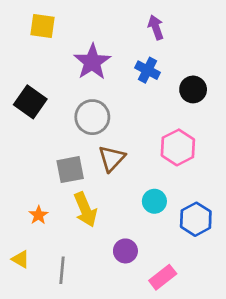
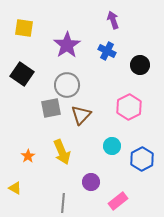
yellow square: (43, 26) -> (24, 28), moved
gray square: (70, 170) -> (51, 108), moved
gray line: (62, 270) -> (63, 203), moved

